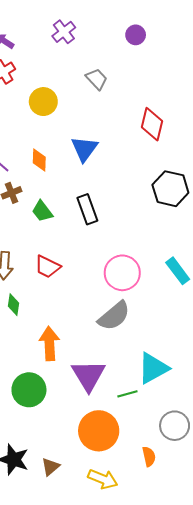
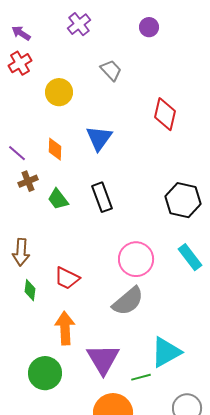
black hexagon: (170, 189) -> (183, 200), moved
red trapezoid: (47, 267) -> (67, 278), moved

